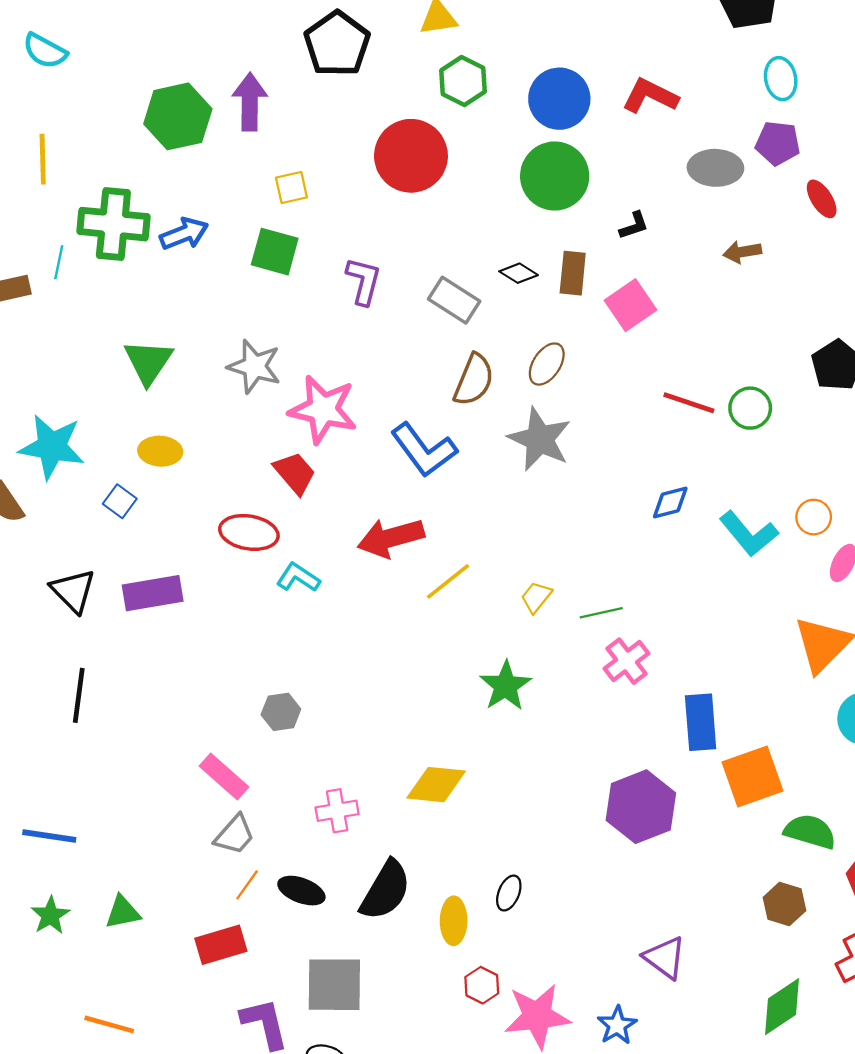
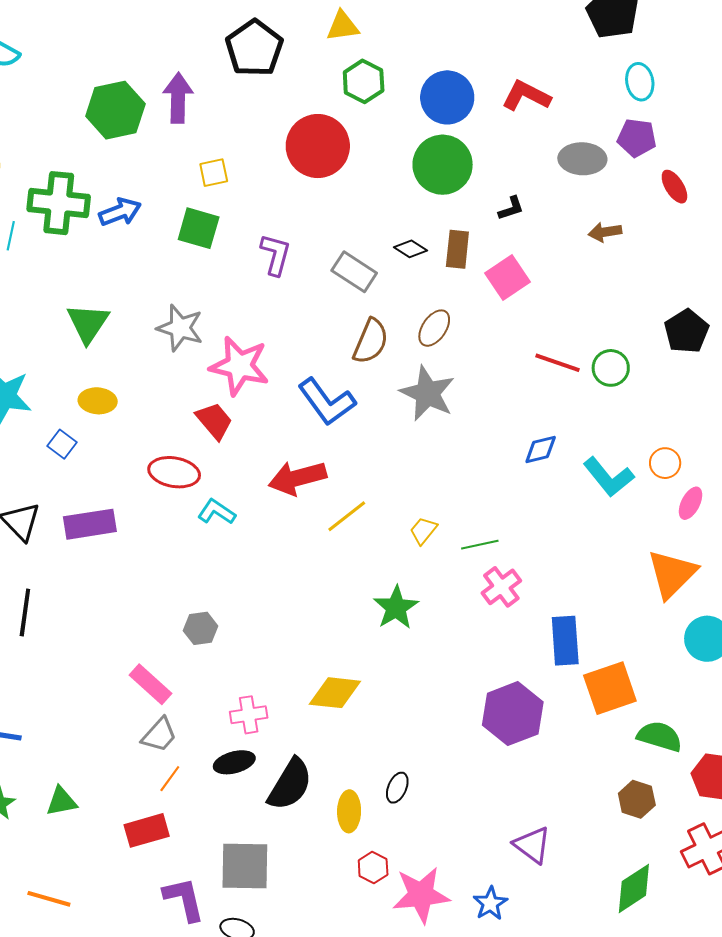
black ellipse: (301, 891) -> (234, 762), moved, turned -36

